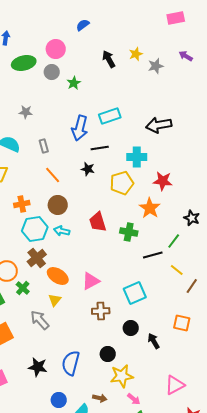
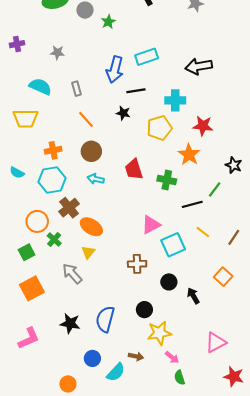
cyan hexagon: (35, 229) -> (52, 180), moved
yellow line: (177, 270) -> (203, 232), moved
pink triangle: (91, 281) -> (151, 225), moved
orange square: (182, 323) -> (223, 277), turned 30

